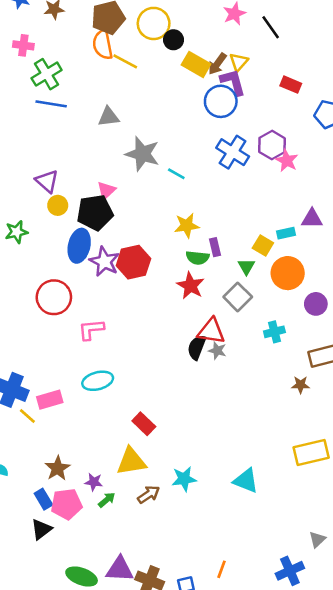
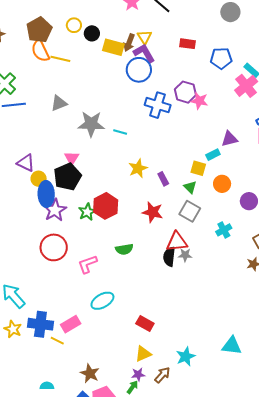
yellow circle: (154, 23) -> (74, 25), size x0.6
green star: (17, 232) -> (87, 212), moved
blue ellipse: (79, 246) -> (46, 194), moved
green semicircle: (198, 258) -> (124, 249), moved
purple star: (104, 262) -> (55, 210), moved, turned 30
orange circle: (288, 273) -> (222, 184), size x0.7
yellow triangle: (131, 461) -> (143, 354), size x0.7
purple star: (94, 482) -> (138, 374), moved

